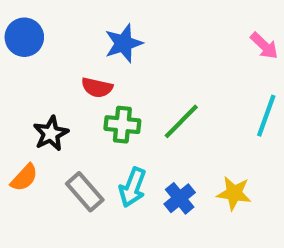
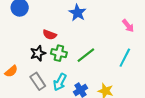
blue star: (124, 43) -> (77, 13), moved, turned -30
black star: (51, 133) -> (38, 53), moved

